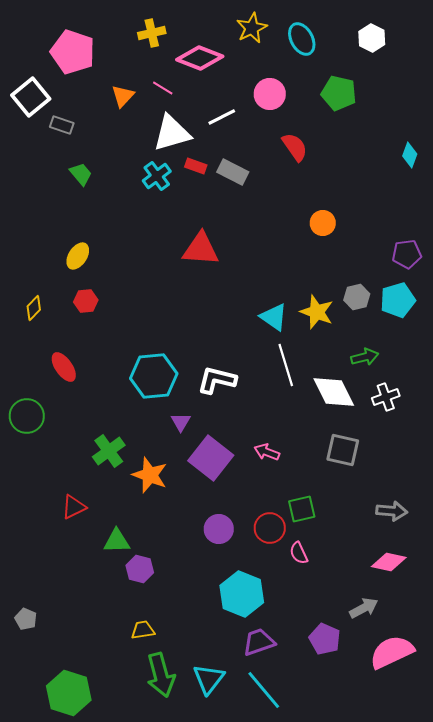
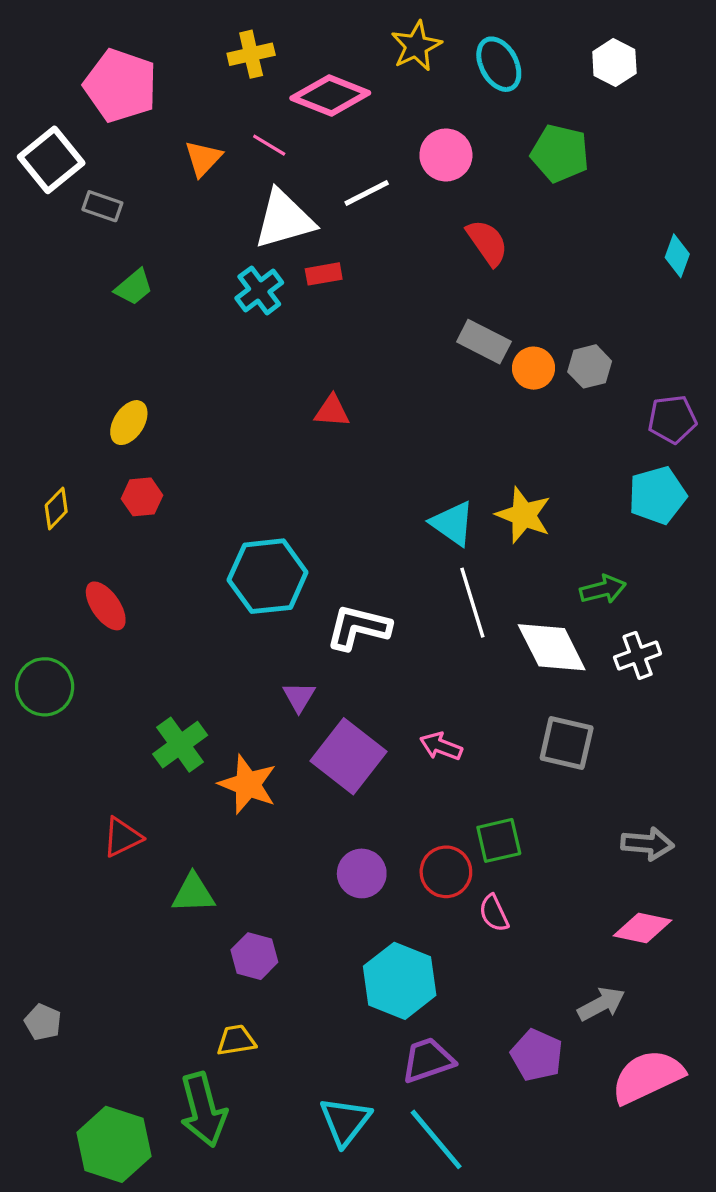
red rectangle: (196, 166) -> (324, 274), turned -30
gray rectangle: (233, 172) -> (484, 342), moved
green trapezoid: (81, 174) -> (134, 287), turned 90
red triangle: (201, 249) -> (332, 411), size x0.6
gray hexagon: (357, 297) -> (590, 366), moved
cyan hexagon: (154, 376) -> (268, 576), moved
purple hexagon: (140, 569) -> (254, 956), moved
green arrow: (161, 675) -> (203, 1110), moved

